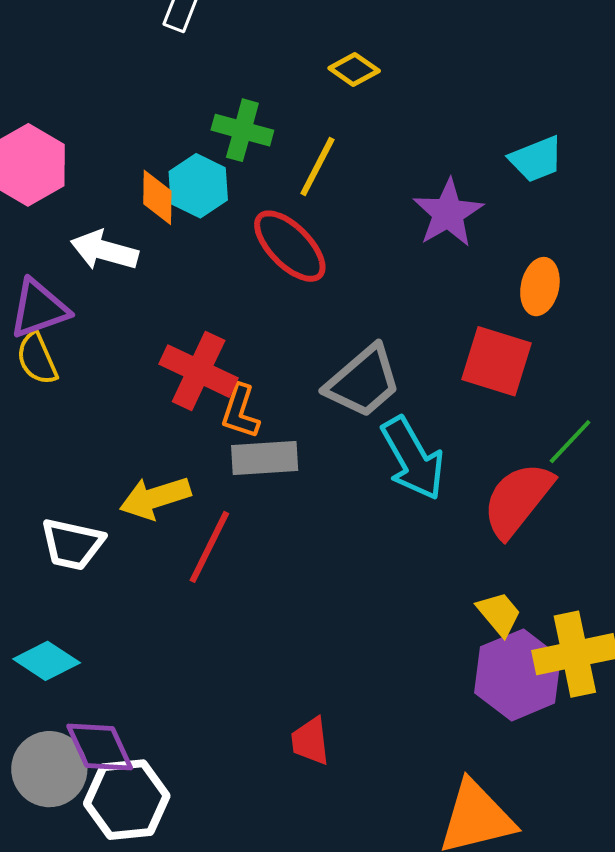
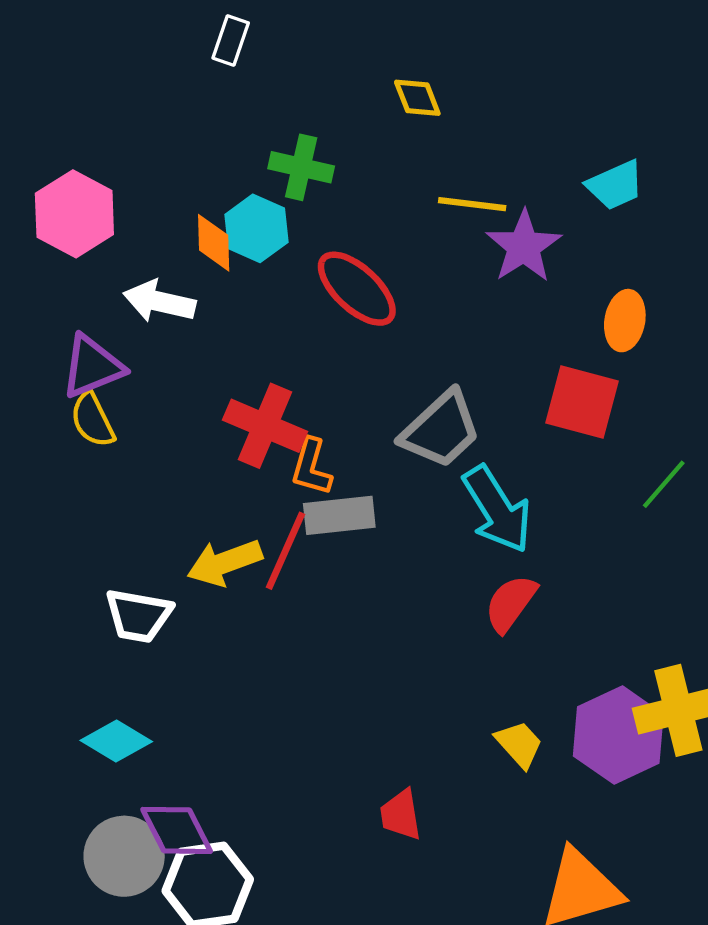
yellow diamond: (354, 69) -> (417, 98), turned 36
yellow line: (317, 167) -> (472, 204), moved, turned 72
red semicircle: (518, 500) -> (511, 603), moved, size x0.7
red line: (209, 547) -> (285, 551), moved
yellow trapezoid: (499, 614) -> (519, 744), moved

